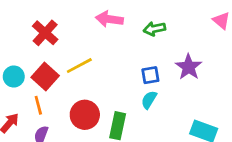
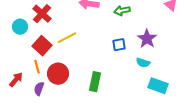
cyan circle: (14, 77) -> (20, 27), moved
cyan semicircle: (149, 100) -> (143, 63), moved, turned -104
red circle: (85, 115) -> (58, 74), moved

